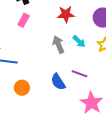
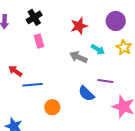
pink rectangle: (24, 20) -> (39, 41), turned -32
gray arrow: (58, 44) -> (78, 57), turned -30

